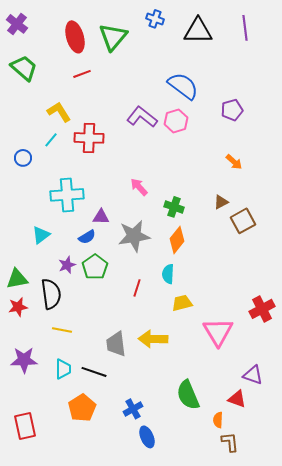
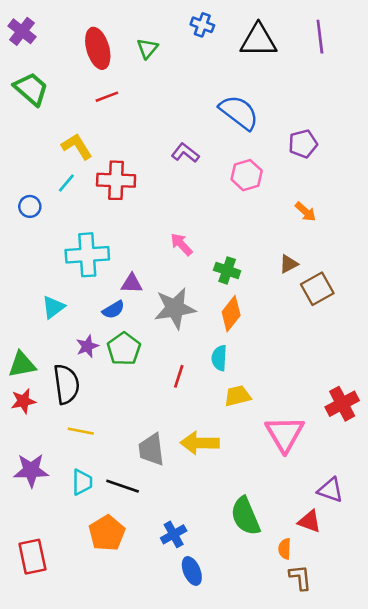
green triangle: (113, 37) -> (147, 48), size x0.6
purple L-shape: (142, 117) -> (185, 153), size x0.7
pink hexagon: (176, 121) -> (247, 175), moved

